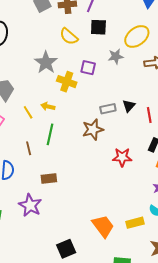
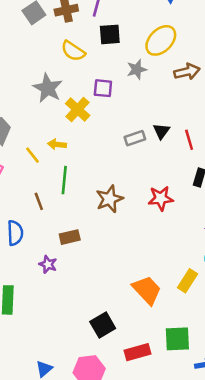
yellow cross: (67, 82) -> (78, 109), turned 30
brown star: (93, 129) -> (109, 199), moved
purple star: (30, 205) -> (48, 264), moved, size x0.6
yellow rectangle: (135, 223) -> (187, 281), turned -36

